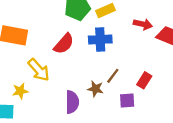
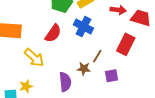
blue cross: (100, 39) -> (83, 27), turned 36
red rectangle: (144, 80) -> (126, 44), moved, size x1.5
yellow star: (20, 91) -> (26, 86), moved

